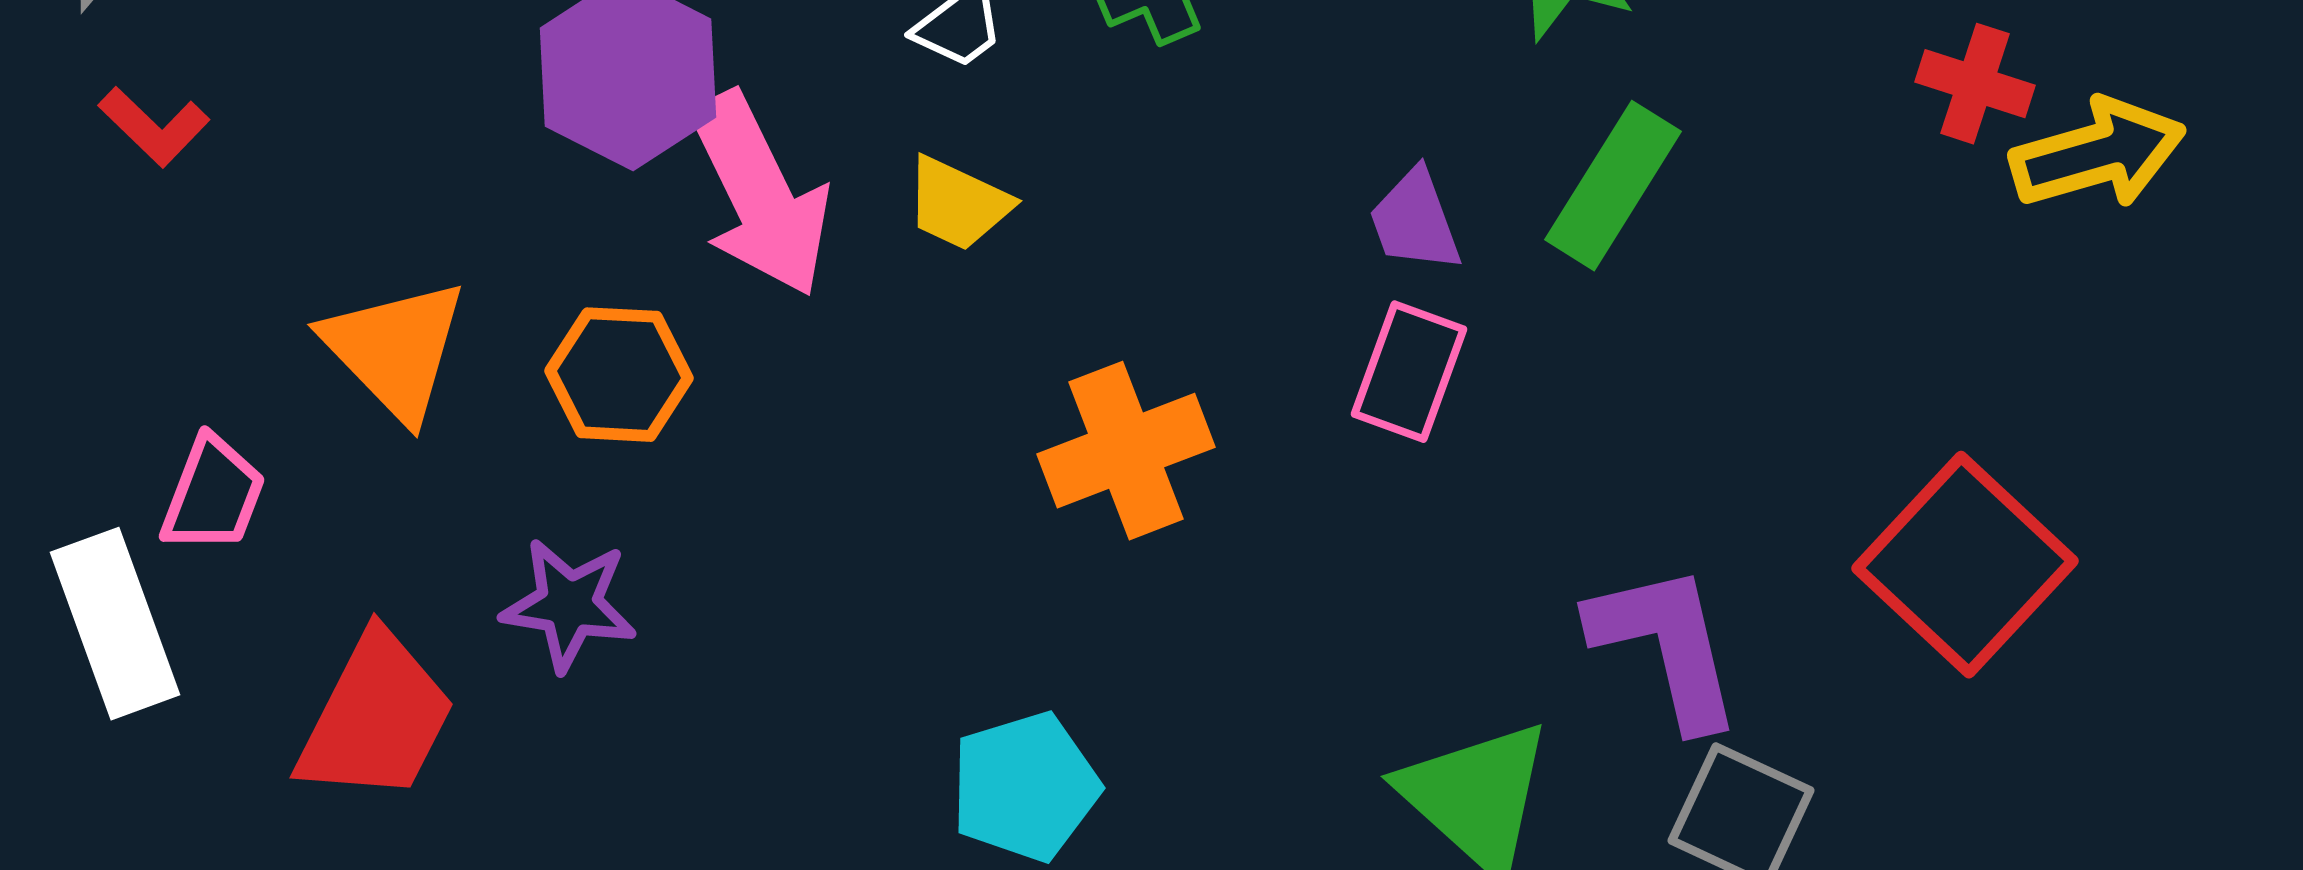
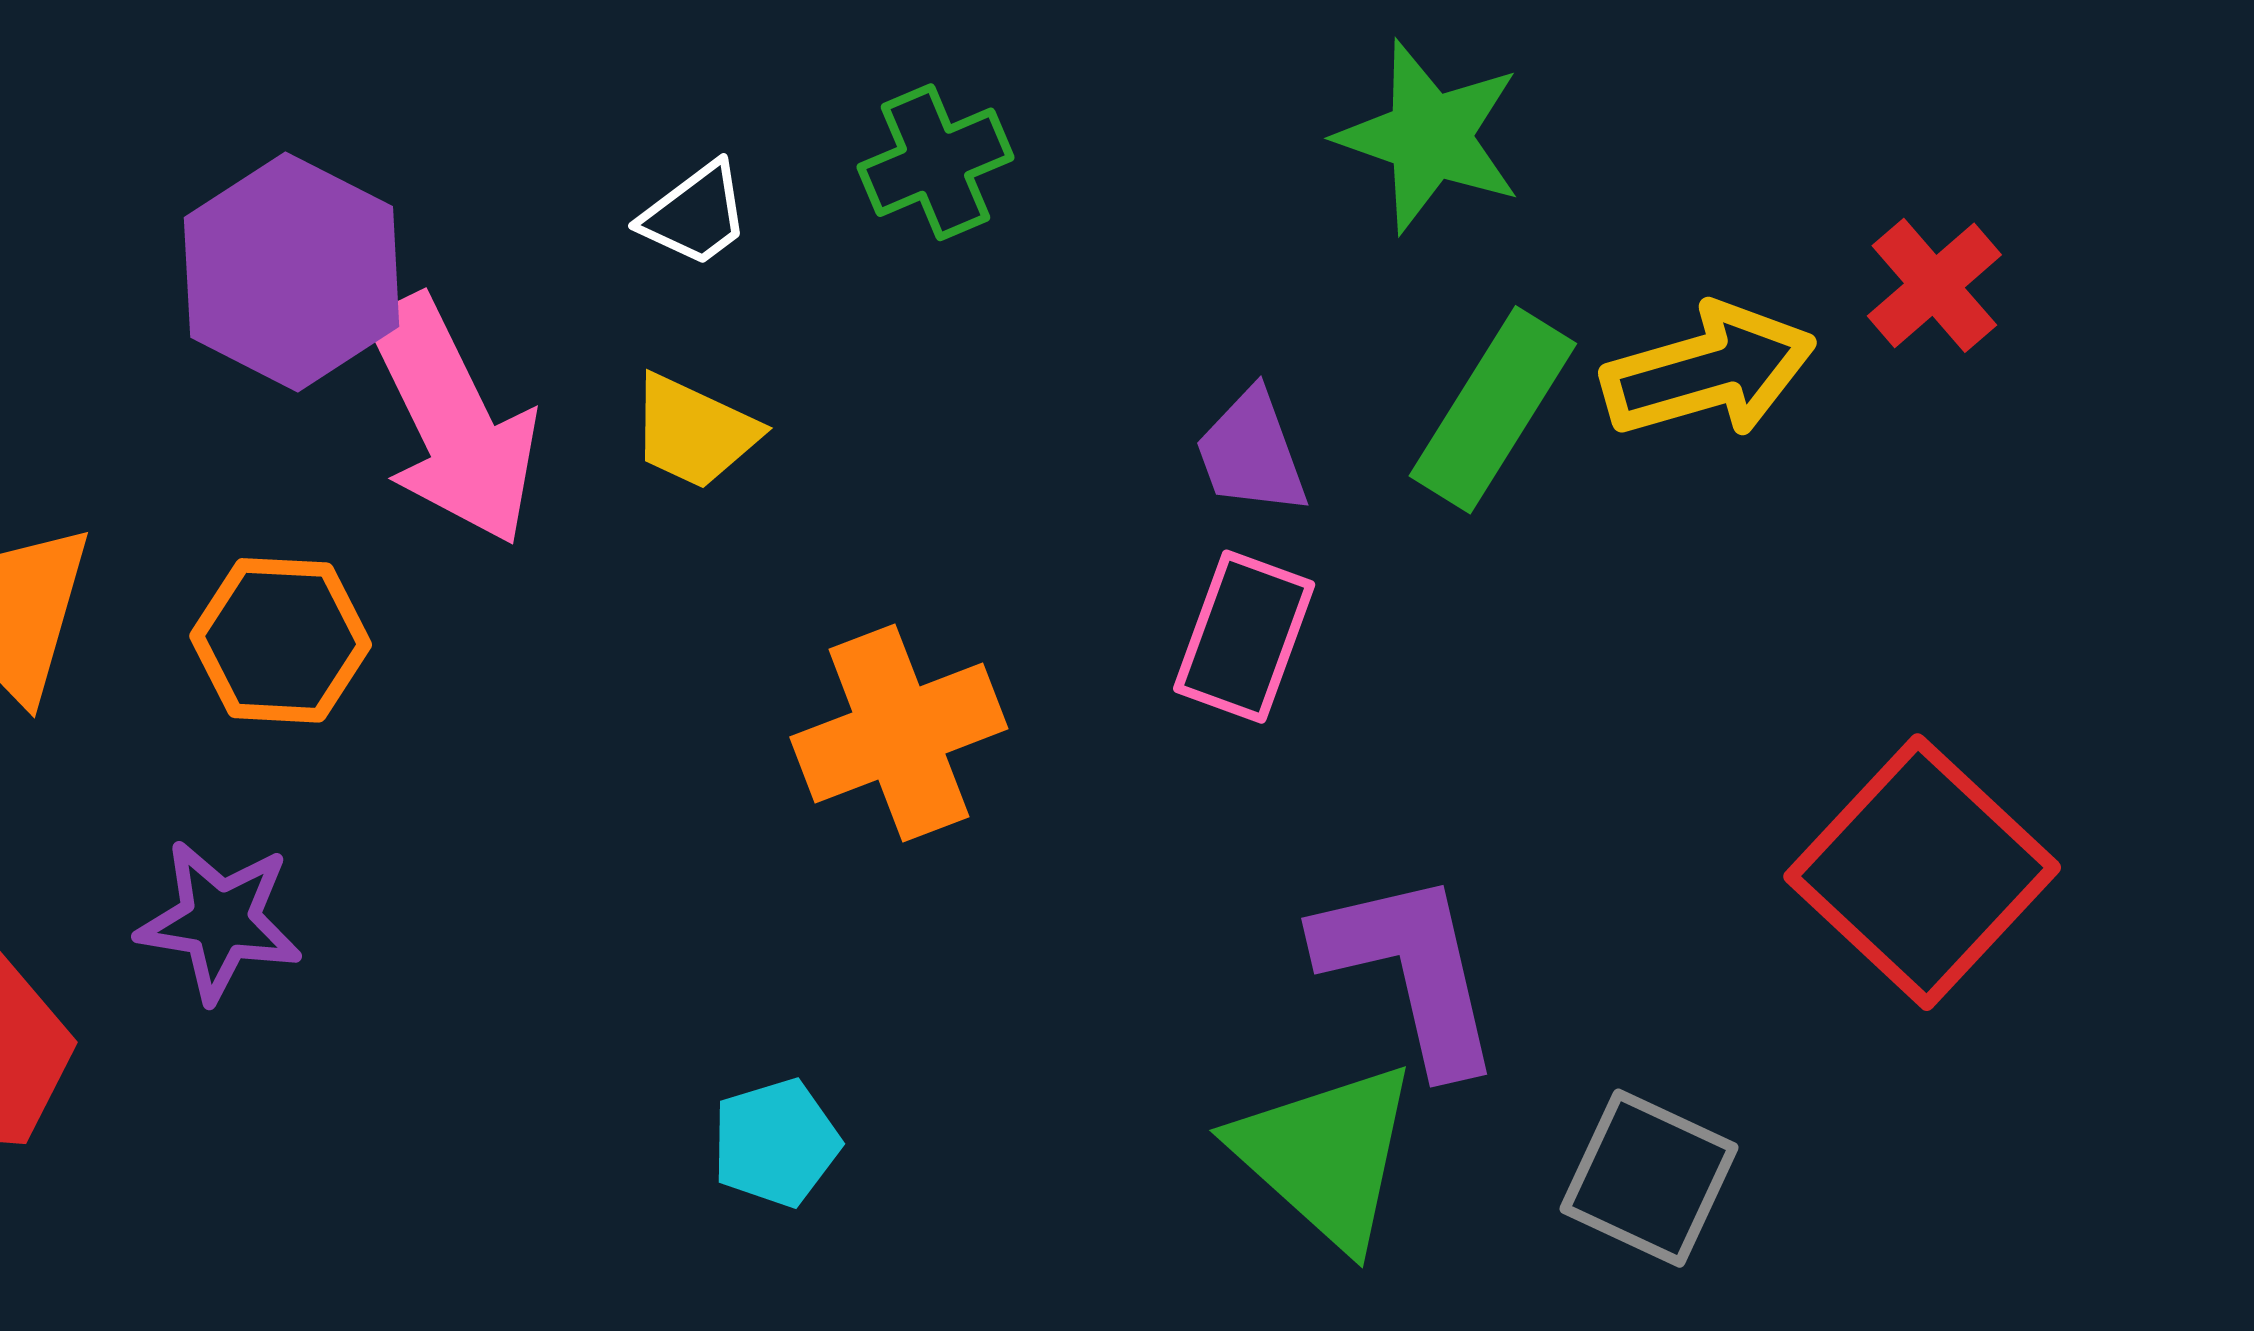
red cross: (1975, 84) -> (1934, 285), turned 31
yellow arrow: (2098, 154) -> (1709, 371), moved
purple L-shape: (1666, 646) -> (1410, 971), moved
cyan pentagon: (1025, 787) -> (776, 1143), size x0.7

